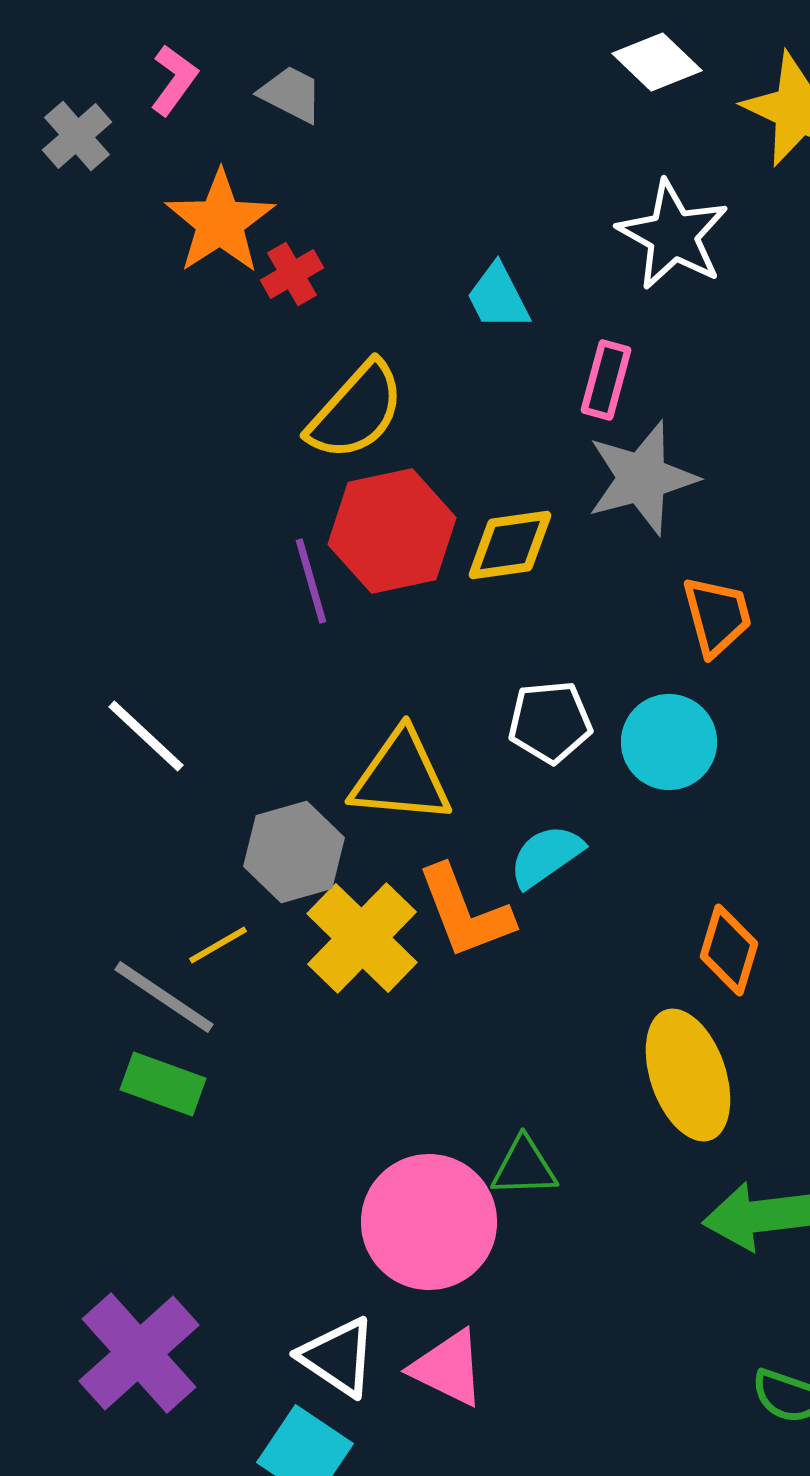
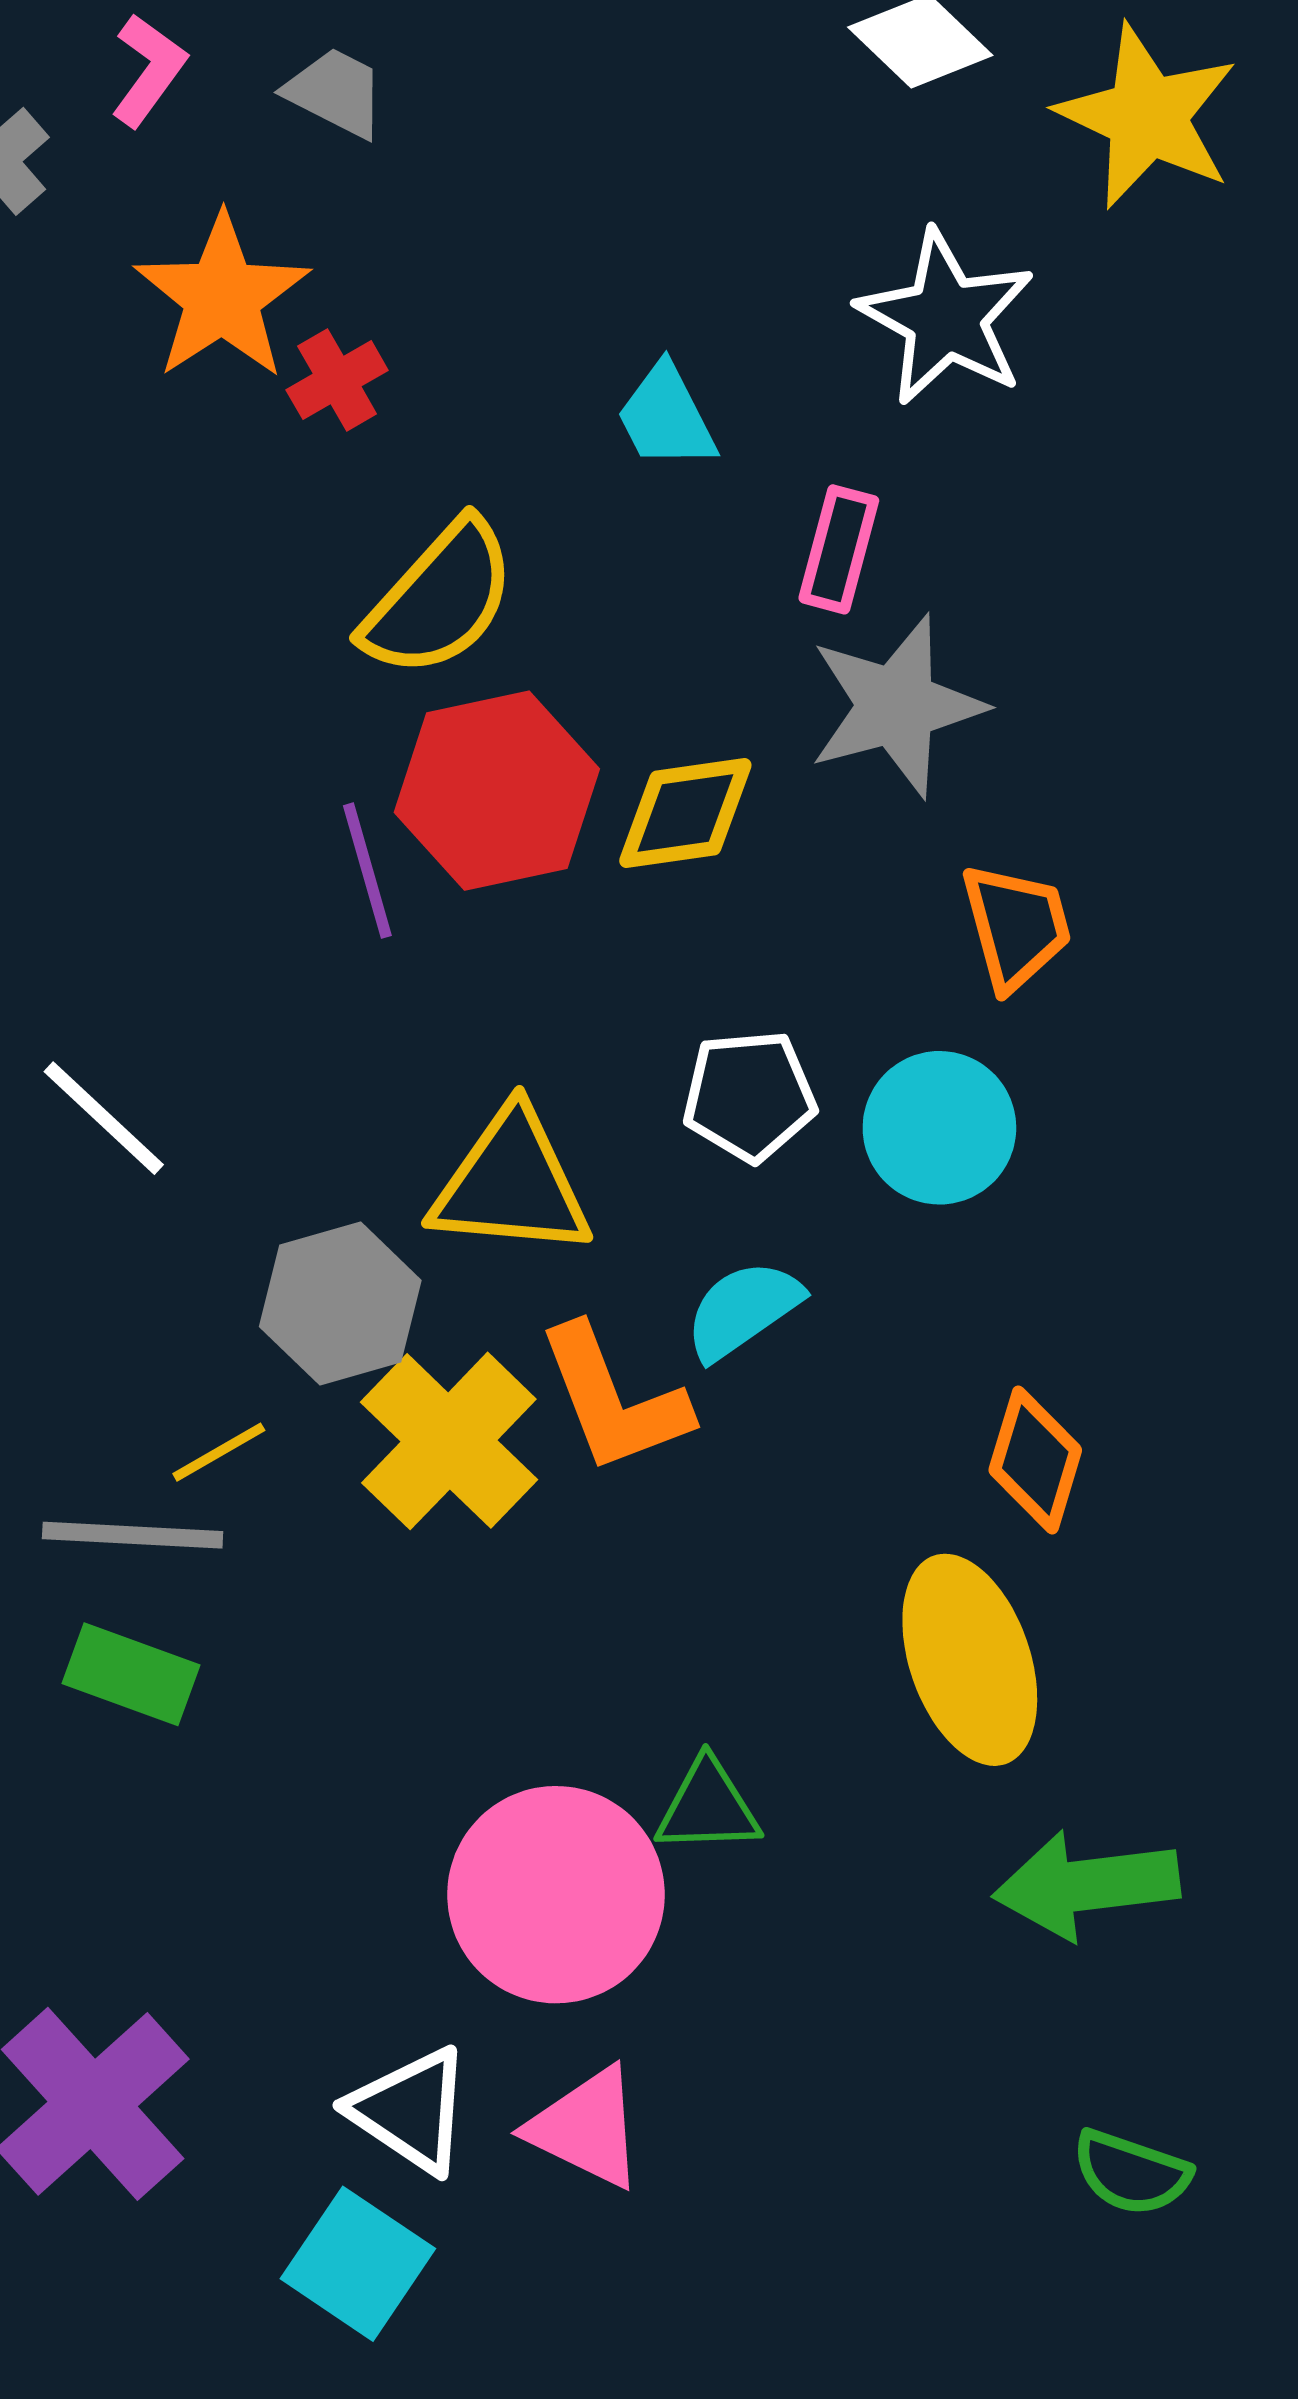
gray line: (164, 997) -> (133, 1535), turned -31

